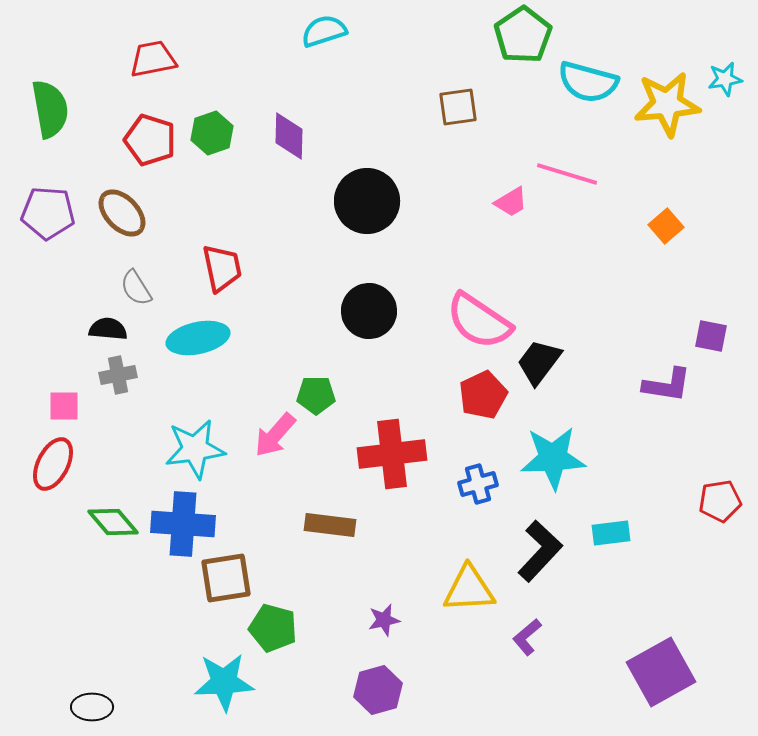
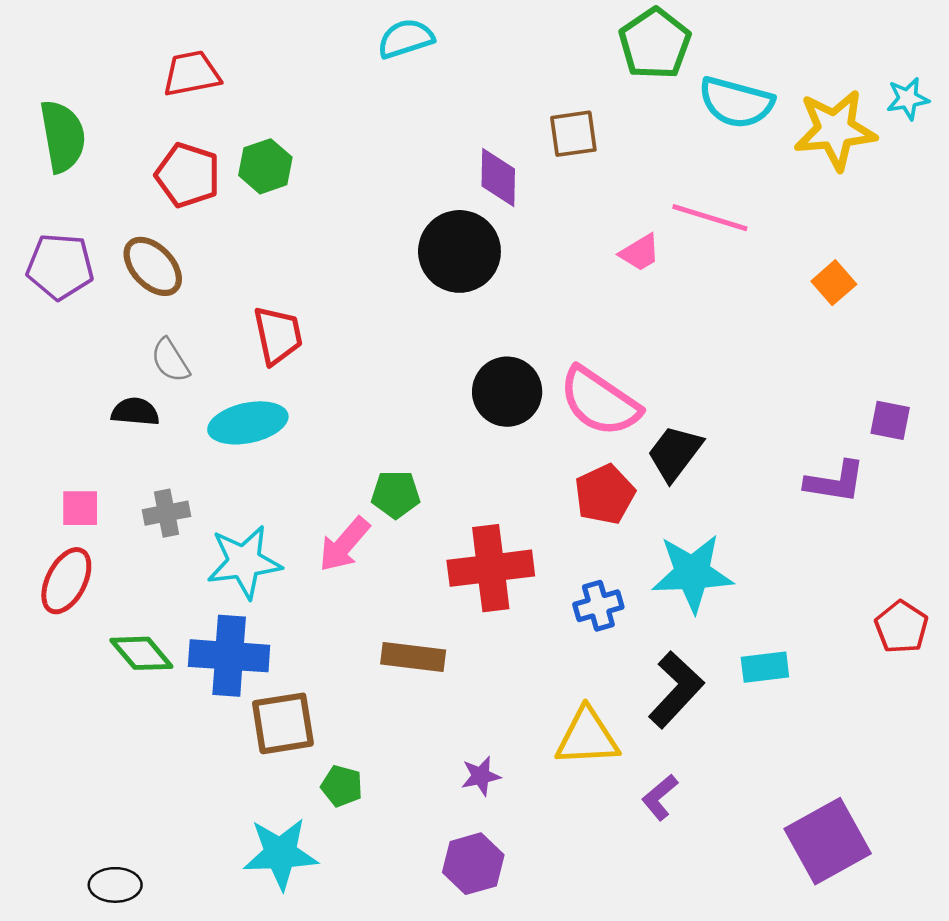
purple diamond: (289, 136) -> (498, 178), moved
black circle: (369, 311) -> (507, 392), moved
gray cross: (118, 375) -> (167, 513), moved
red pentagon: (720, 501) -> (901, 627), turned -30
green pentagon: (273, 628) -> (342, 786), size x0.7

